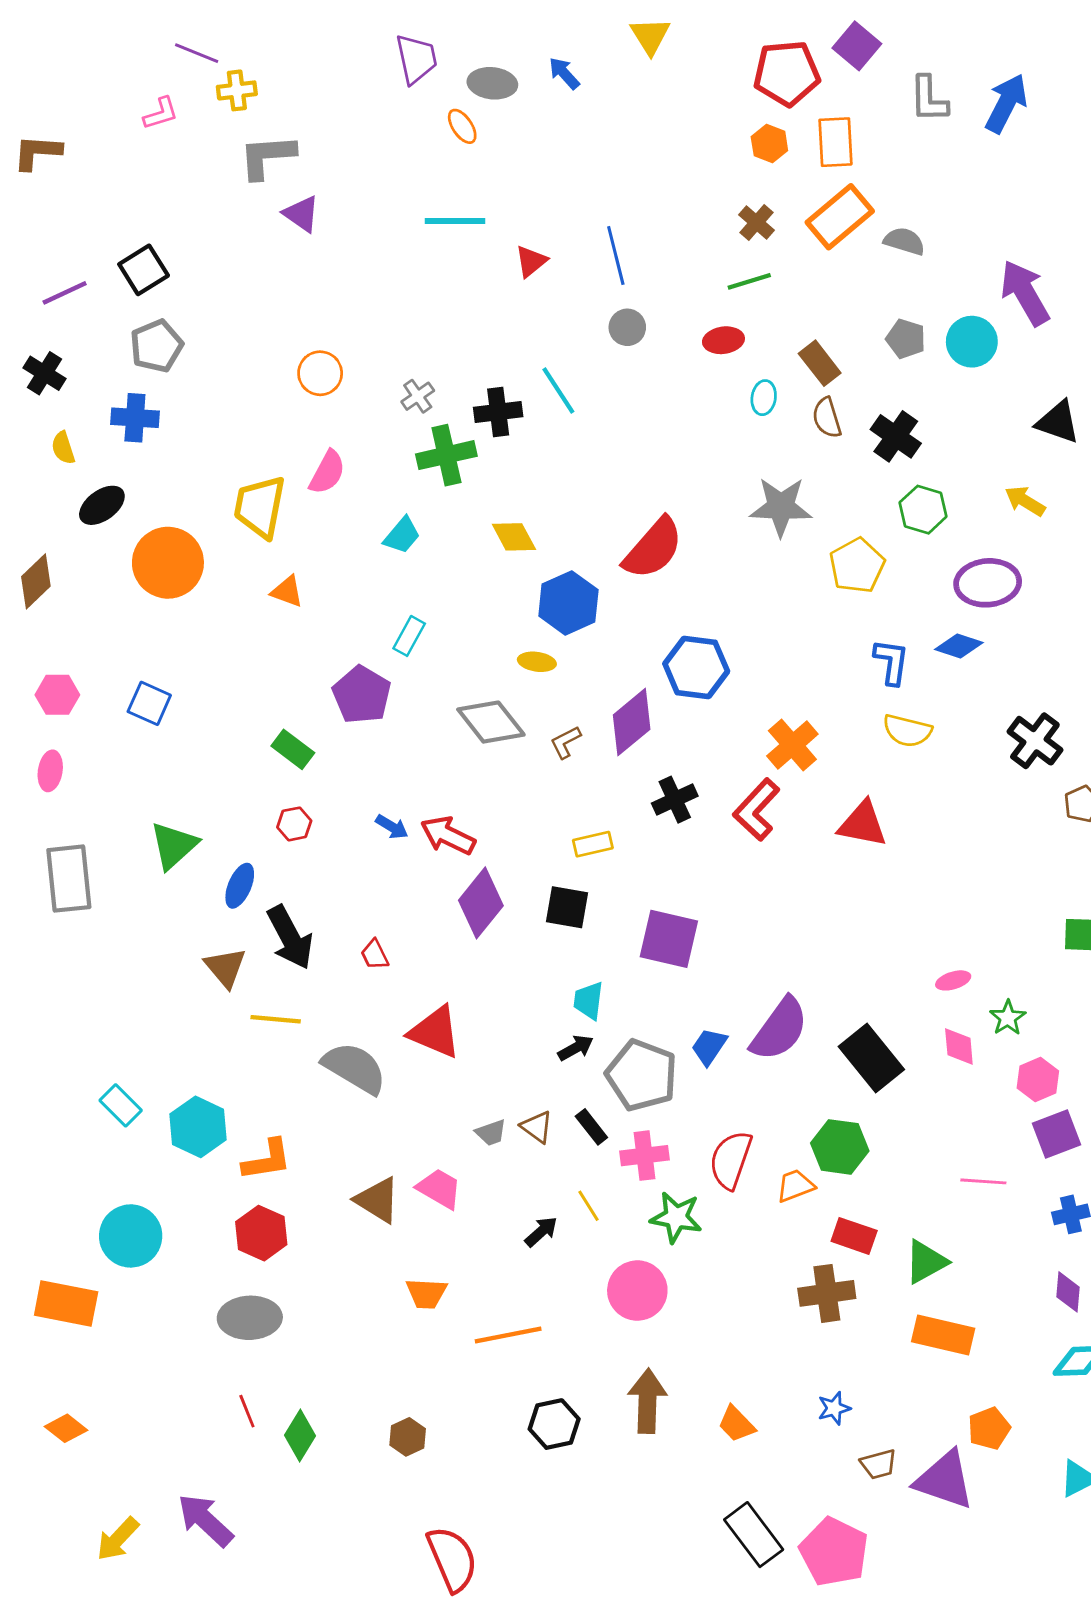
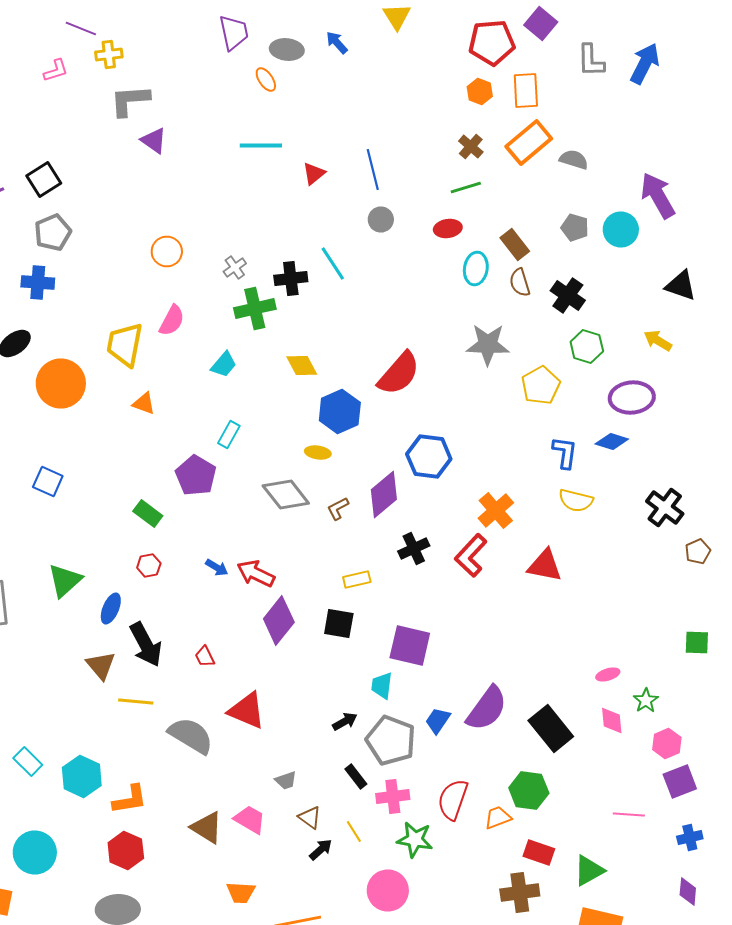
cyan ellipse: (764, 398) -> (476, 268), size x1.4
cyan trapezoid: (589, 1001) -> (382, 686), moved
brown triangle: (537, 1127) -> (310, 818), moved

